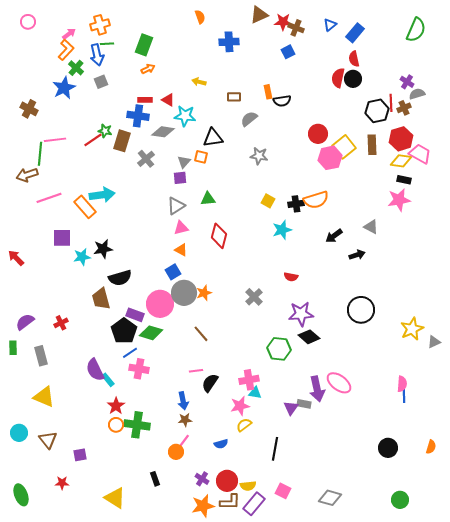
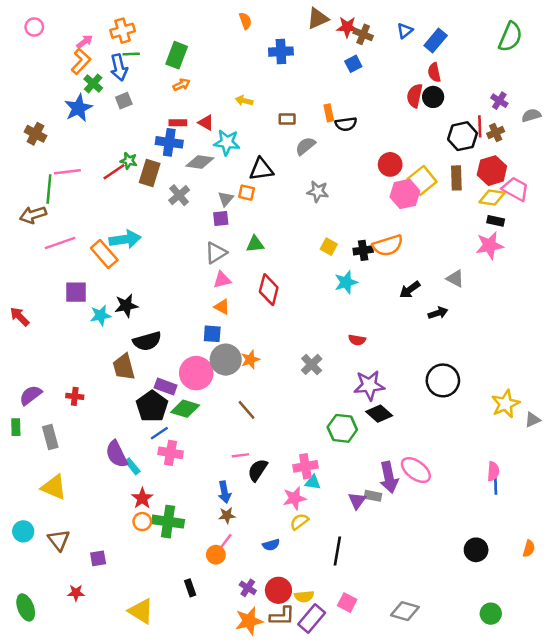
gray semicircle: (417, 94) -> (531, 115), moved
blue square: (173, 272) -> (212, 334), turned 35
red cross: (61, 323) -> (75, 396), turned 32

